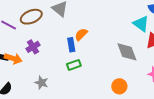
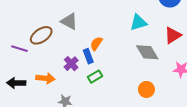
cyan triangle: (141, 24) -> (138, 23), moved, turned -42
purple cross: (33, 47) -> (71, 64), moved
orange arrow: (13, 58) -> (45, 78), moved

